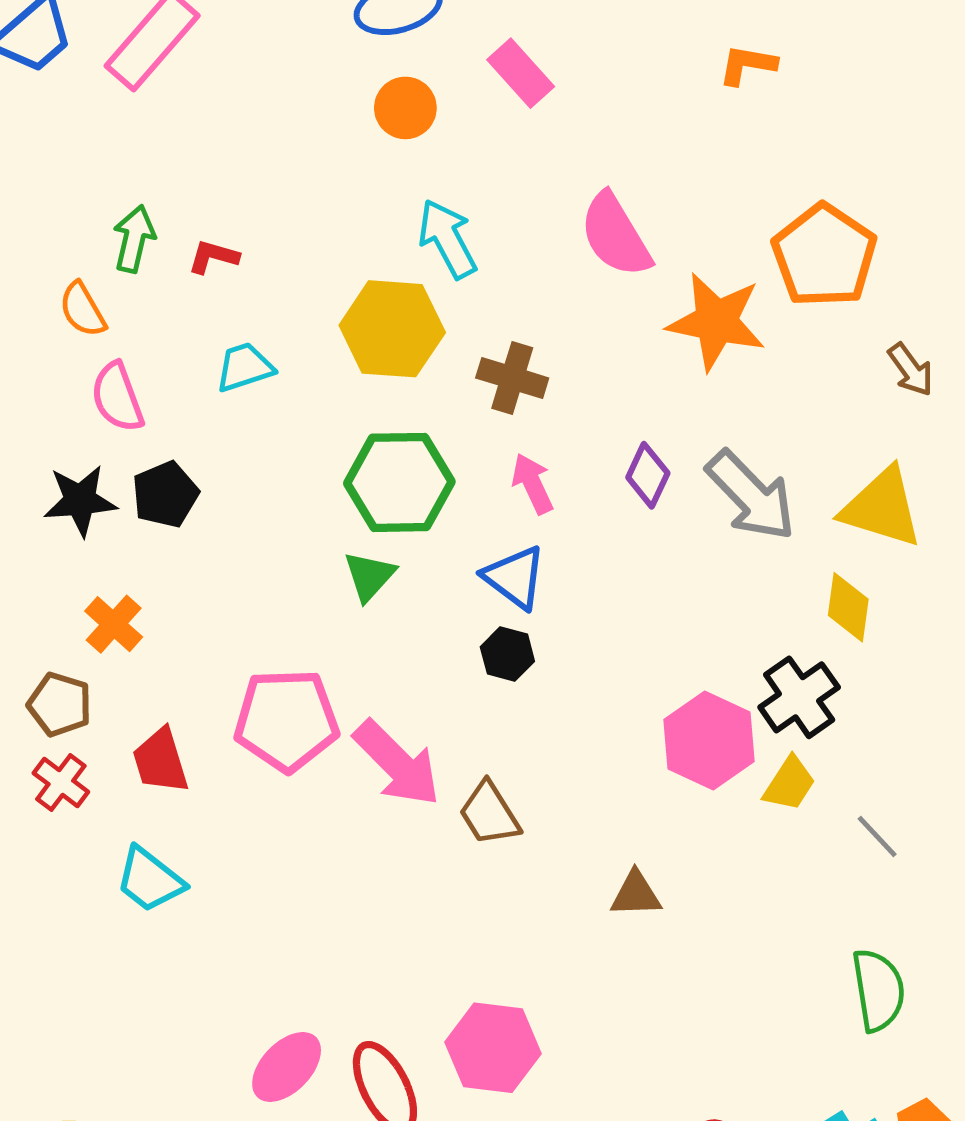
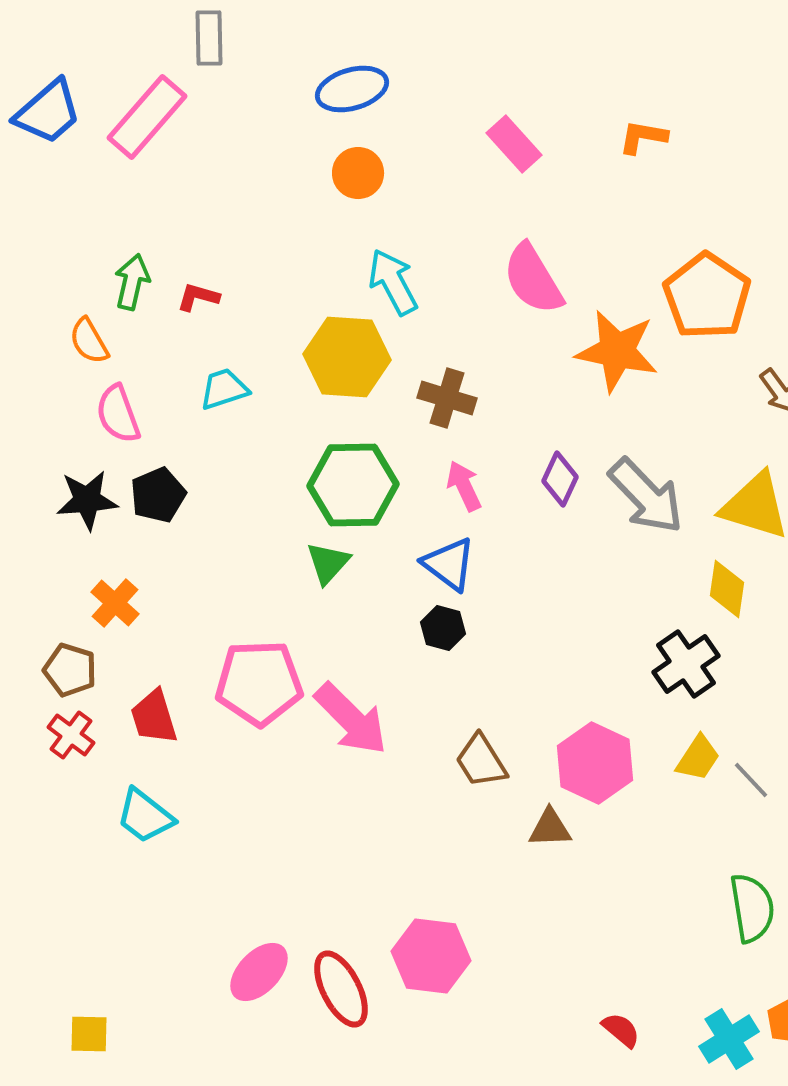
pink rectangle: (521, 73) -> (514, 144), moved
pink hexagon: (709, 740) -> (595, 763), moved
yellow trapezoid: (789, 784) -> (698, 758), moved
brown trapezoid: (489, 814) -> (481, 761), moved

